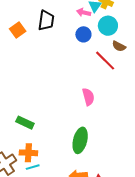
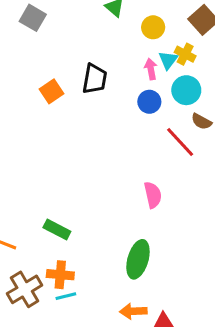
pink arrow: (84, 12) -> (151, 69), turned 64

